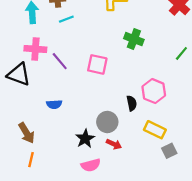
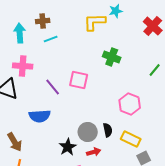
purple line: (60, 61) -> (53, 87), moved
black semicircle: (132, 103) -> (108, 130), moved
blue semicircle: (54, 104) -> (40, 116), size x1.5
red arrow: (114, 144) -> (94, 152), turned -40

